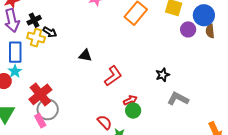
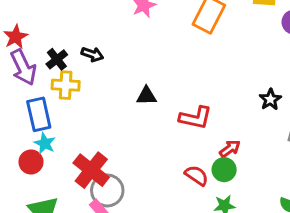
black arrow: (50, 32) -> (92, 54), moved
red L-shape: (113, 76) -> (196, 118), turned 60
green circle: (133, 111) -> (224, 170), moved
red semicircle: (105, 122) -> (196, 175), moved

